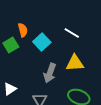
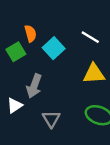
gray arrow: (50, 73) -> (34, 86), moved

